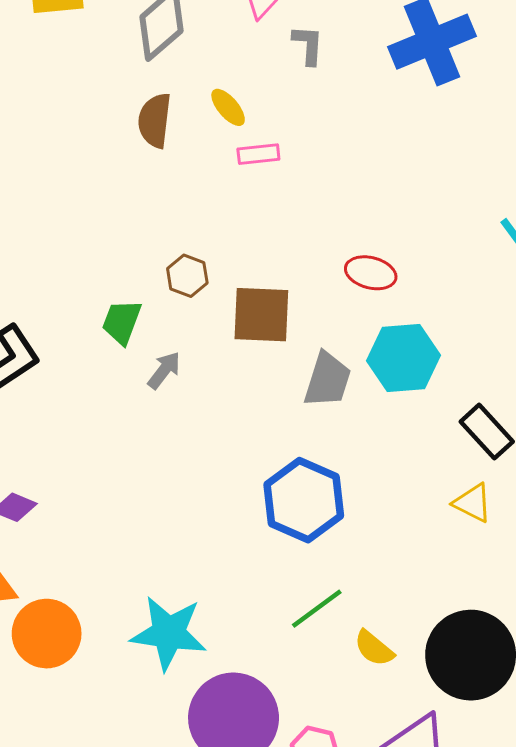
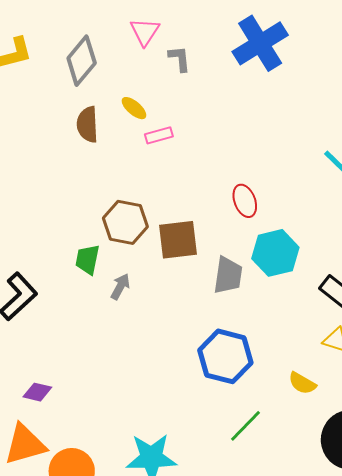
red ellipse: (371, 273) -> (245, 201), turned 64
brown hexagon: (187, 276) -> (125, 222), size x1.6
yellow semicircle: (374, 648) -> (302, 383), moved

